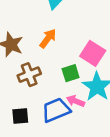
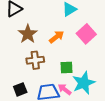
pink square: (93, 53) -> (86, 34), moved
black square: (20, 116) -> (20, 89), turned -32

